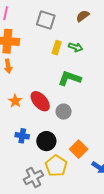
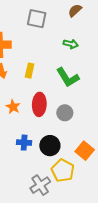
yellow rectangle: (57, 48) -> (30, 71), moved
green L-shape: (70, 78) -> (68, 77), turned -135
red ellipse: (40, 101) -> (39, 104), turned 50

